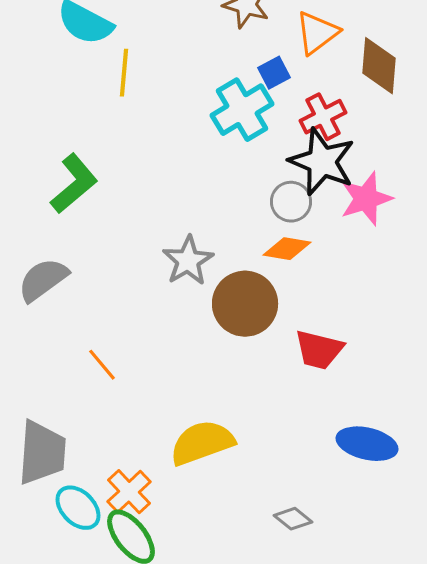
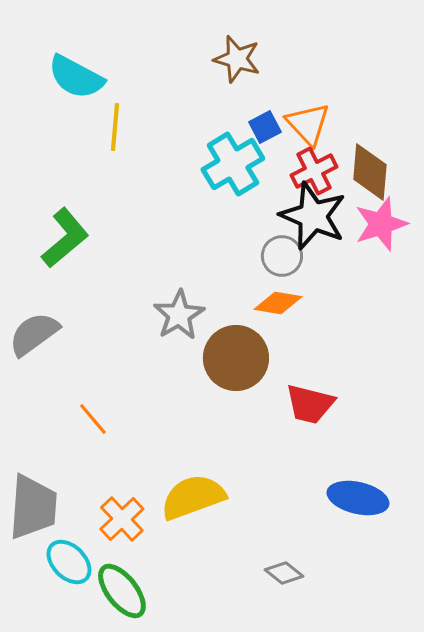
orange triangle: (317, 33) -> (308, 124), moved, turned -36
brown diamond: (379, 66) -> (370, 172), moved
pink star: (366, 199) -> (381, 224), moved
orange cross: (129, 492) -> (122, 519), moved

